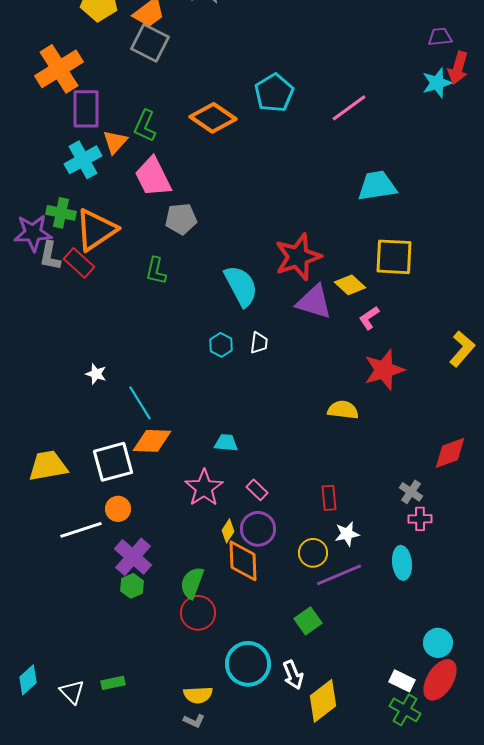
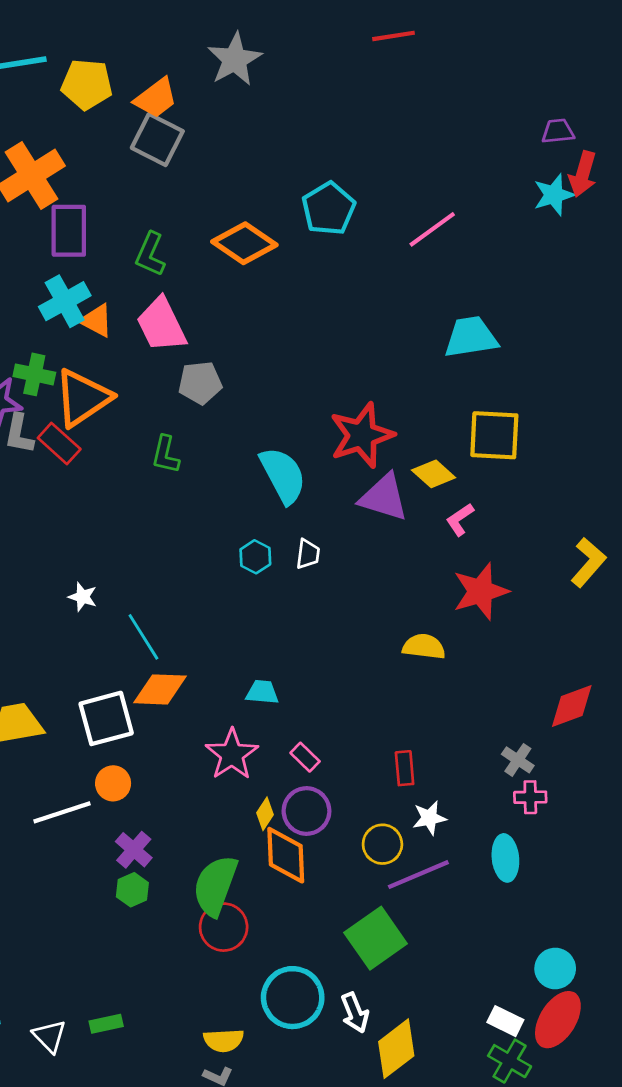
orange triangle: (115, 142) -> (96, 321), moved, turned -44
purple cross: (133, 557) -> (134, 850), size x0.7
green semicircle: (192, 583) -> (215, 886), size x1.4
green square: (308, 621) -> (376, 938), size x1.6

